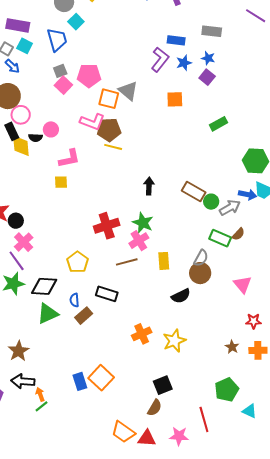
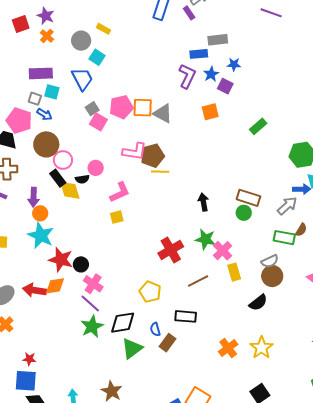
gray rectangle: (212, 31) -> (218, 40), moved
purple square: (207, 77) -> (225, 86), moved
orange square: (109, 99) -> (143, 108), moved
green circle: (211, 202) -> (244, 213), moved
pink cross: (139, 241) -> (223, 251), moved
gray semicircle: (201, 258) -> (270, 261), turned 48

